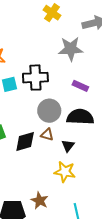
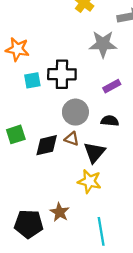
purple rectangle: (80, 86) -> (112, 86), turned -56
black semicircle: (80, 117) -> (110, 121), size x0.6
black triangle: (68, 146) -> (94, 152), size x1.5

